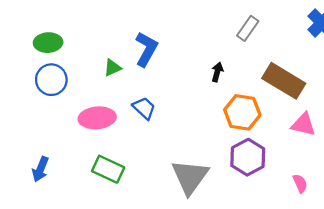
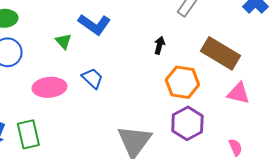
blue L-shape: (146, 49) -> (94, 24), turned 96
green triangle: (112, 68) -> (63, 41), turned -48
green rectangle: (108, 169) -> (28, 134), moved, turned 52

